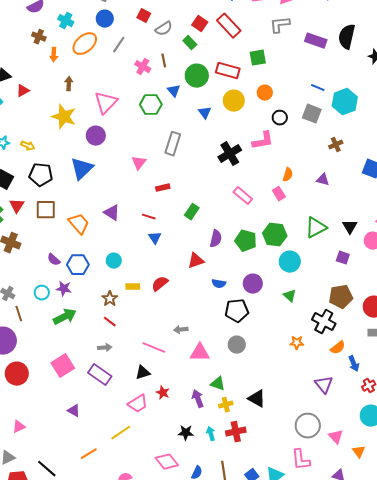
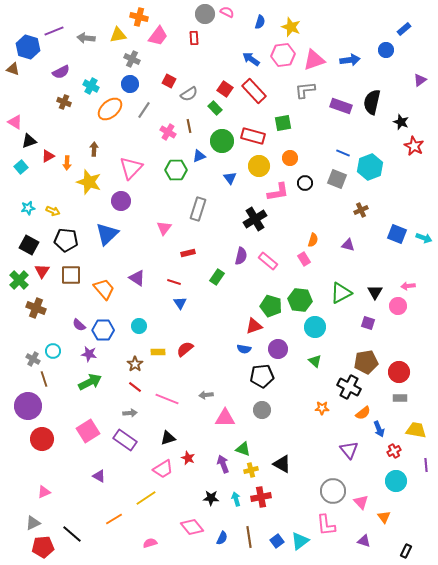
orange arrow: (54, 55) -> (67, 163), moved
blue triangle: (174, 91) -> (199, 156), turned 48
pink L-shape: (263, 141) -> (278, 192), moved
purple semicircle: (216, 239) -> (241, 256), moved
red triangle: (196, 261) -> (254, 326), moved
cyan circle: (42, 293) -> (53, 351), moved
pink line: (154, 348) -> (167, 399), moved

